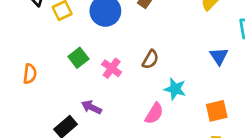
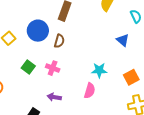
brown semicircle: (150, 59) -> (59, 41), moved
purple arrow: (92, 107) -> (54, 97), moved

